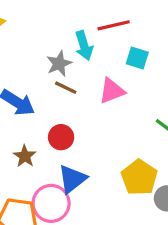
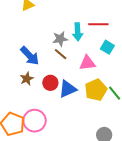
brown star: (25, 156) -> (27, 79), moved
yellow pentagon: (139, 177) -> (96, 90), moved
blue triangle: (72, 179) -> (68, 89), moved

